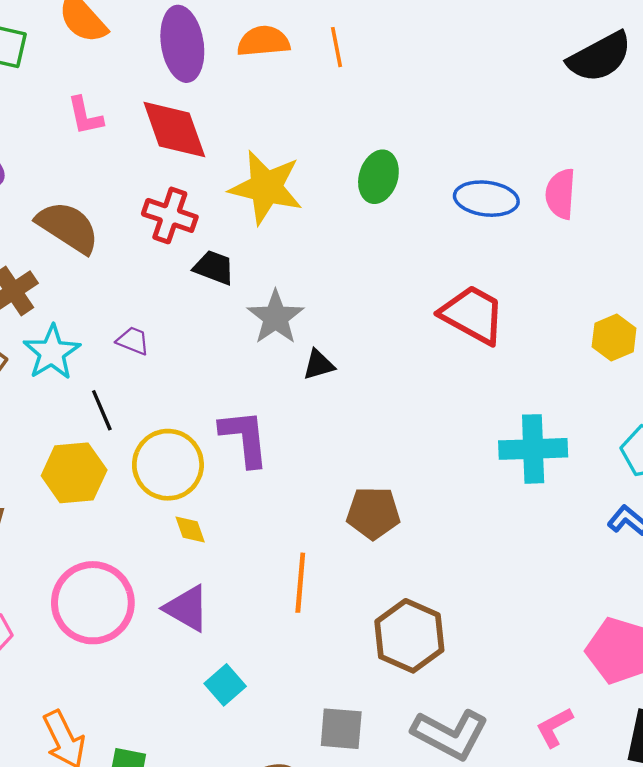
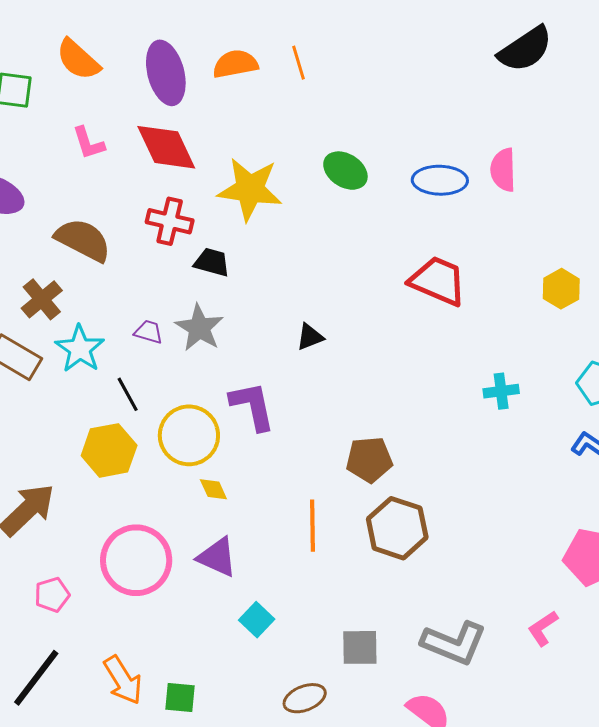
green ellipse: (378, 177) -> (345, 171), turned -69
gray star: (276, 317) -> (199, 328), moved
cyan cross: (533, 449) -> (501, 391), size x0.6
brown hexagon: (409, 636) -> (397, 528), moved

